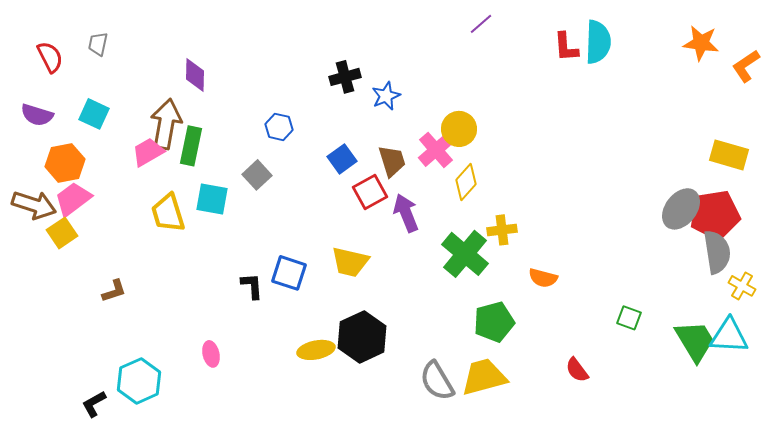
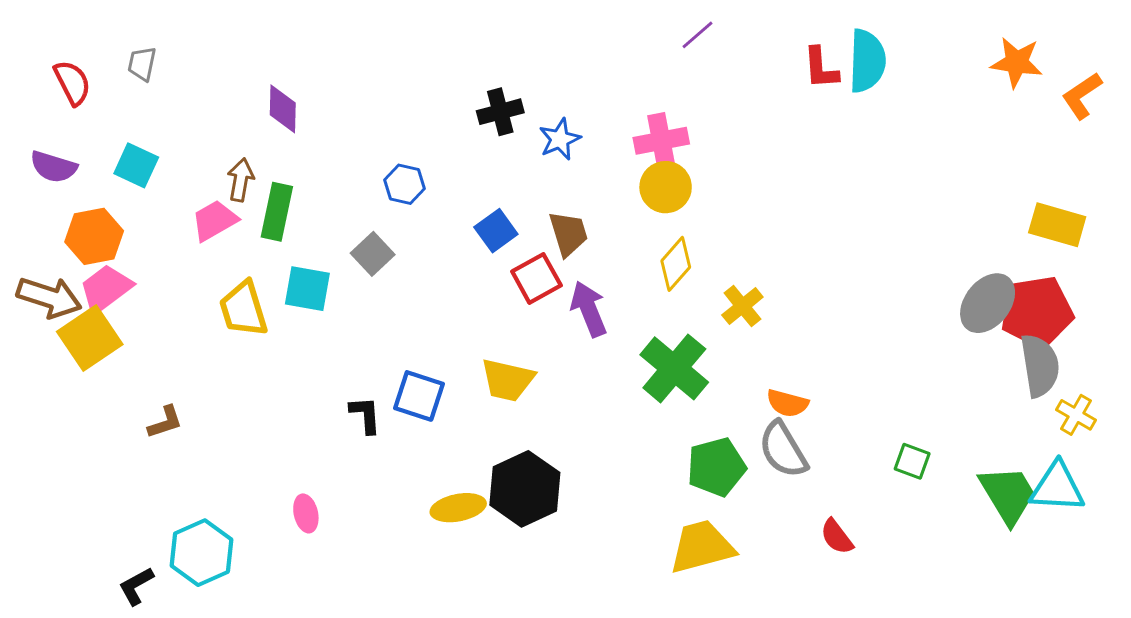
brown arrow: (166, 124) -> (241, 180), size x0.6
pink cross: (436, 150) -> (661, 141), moved, turned 30
yellow cross: (502, 230) -> (742, 306), moved, turned -32
yellow square: (62, 233) -> (90, 338), size x1.4
gray semicircle: (437, 381) -> (783, 450), moved

